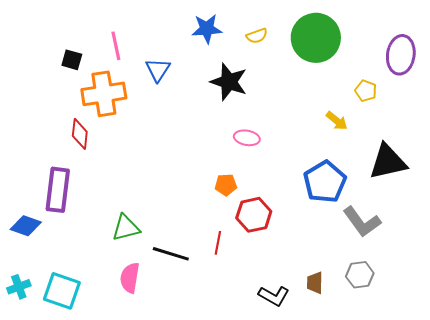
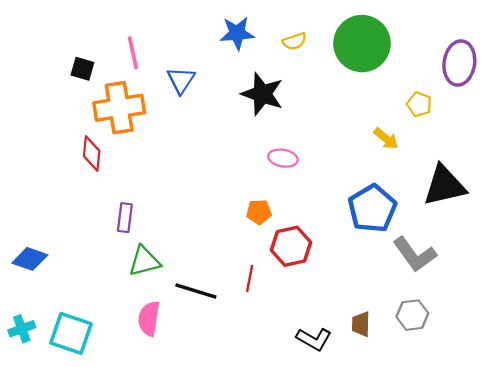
purple rectangle: (58, 190) -> (125, 218), moved, size x0.6

